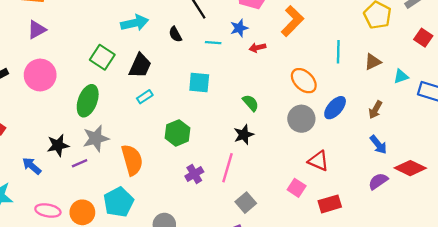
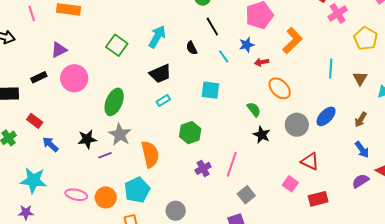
cyan arrow: (135, 23) -> (157, 37), turned -50
purple triangle: (37, 30) -> (59, 50), moved
cyan line: (213, 43) -> (224, 56), turned 48
green square: (102, 57) -> (117, 45), moved
brown triangle: (373, 62) -> (360, 78), turned -35
black trapezoid: (140, 66) -> (160, 74), turned 40
orange ellipse: (304, 81) -> (280, 88), moved
black star: (244, 135) -> (262, 135), moved, turned -30
gray star: (96, 138) -> (120, 134), turned -30
blue arrow: (32, 166) -> (50, 144), moved

